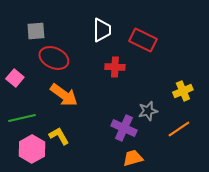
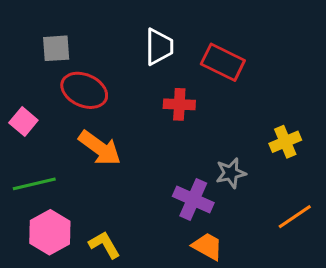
orange line: (179, 129) -> (295, 217), moved
yellow L-shape: (59, 136) -> (104, 245), moved
orange trapezoid: (133, 158) -> (207, 246), turned 45

